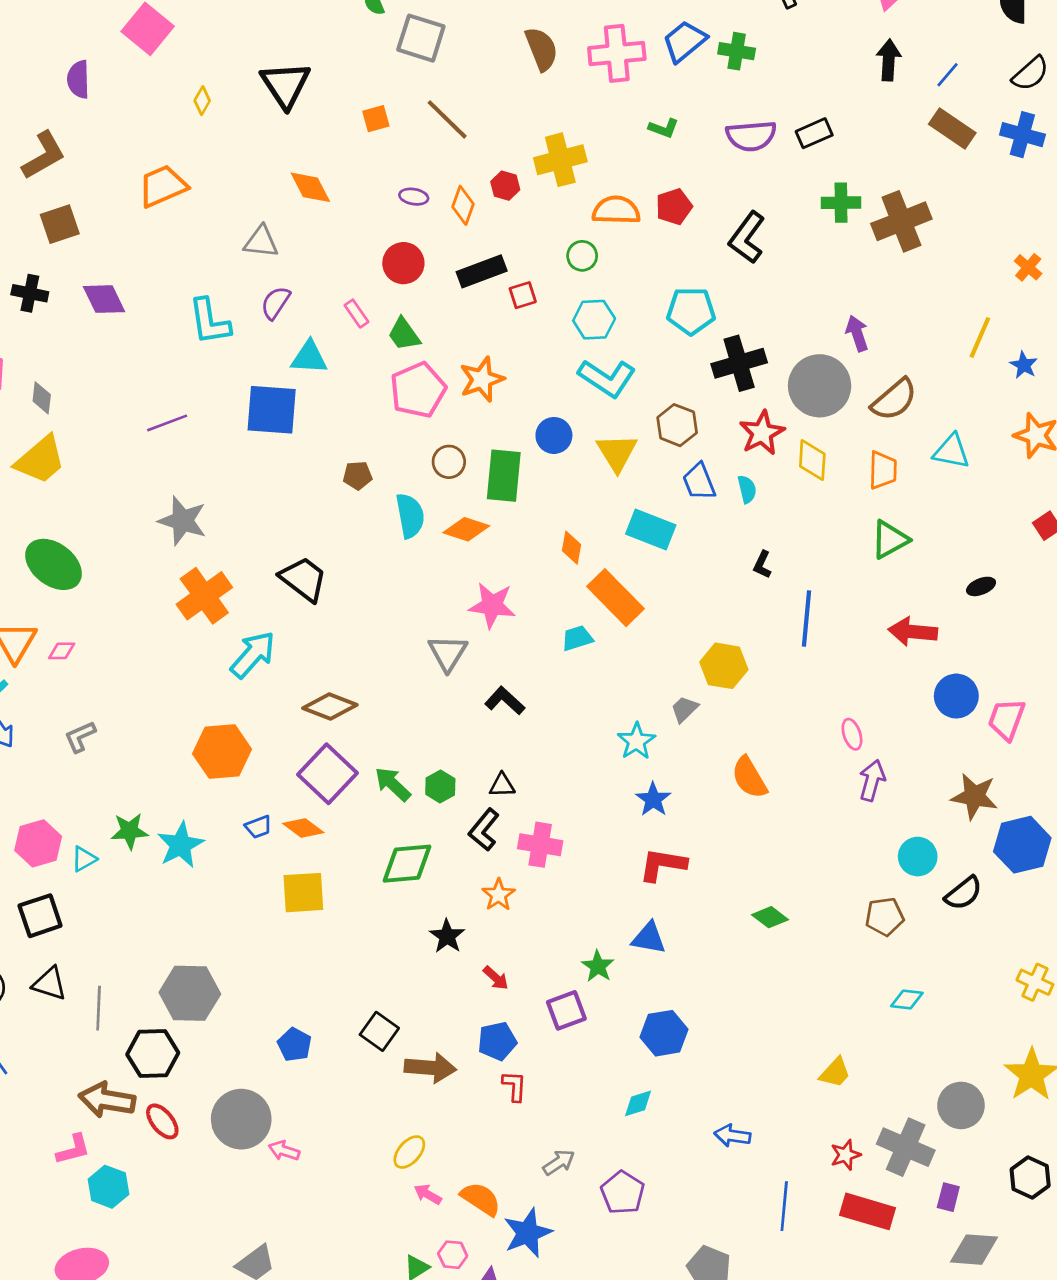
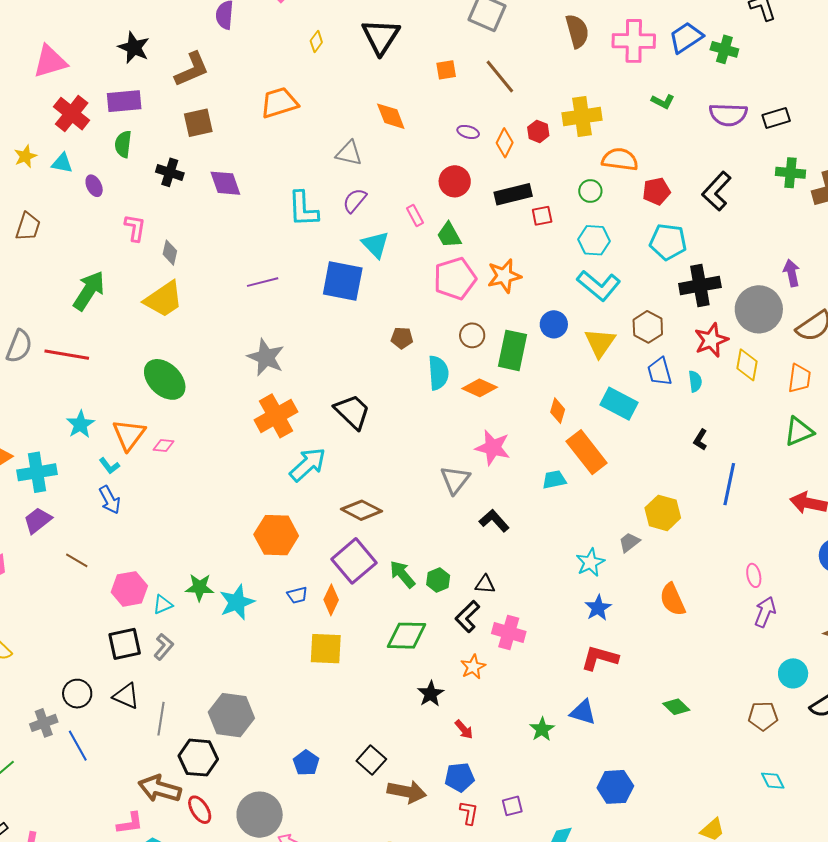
red pentagon: (674, 207) -> (656, 191), moved
cyan triangle: (309, 357) -> (376, 245), turned 36
gray L-shape: (80, 737) -> (164, 647), moved, turned 148
orange diamond: (303, 828) -> (331, 600), turned 72
cyan diamond: (907, 1000) -> (773, 781), turned 50
purple square: (566, 1010) -> (512, 806), moved, size x0.7
blue hexagon: (664, 1033) -> (615, 787), moved

